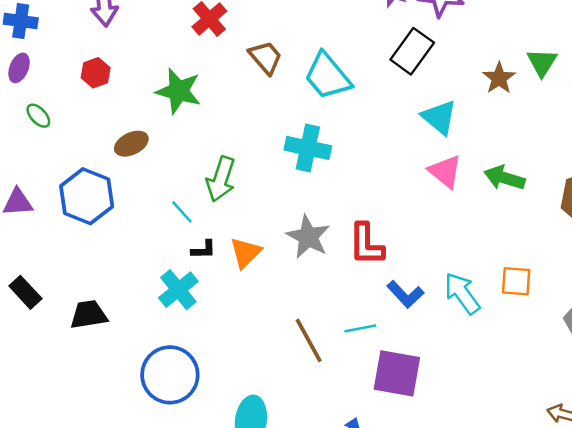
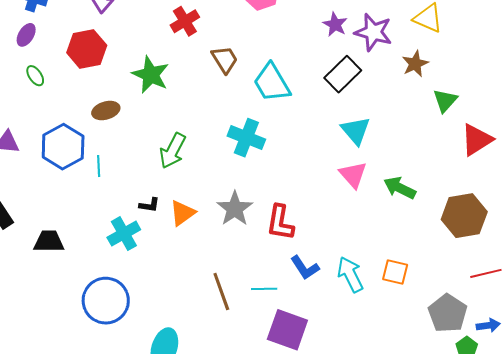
red hexagon: (96, 73) -> (87, 49), size x1.6
brown star: (499, 78) -> (415, 64), moved
cyan line: (182, 212) -> (99, 166), moved, turned 30

